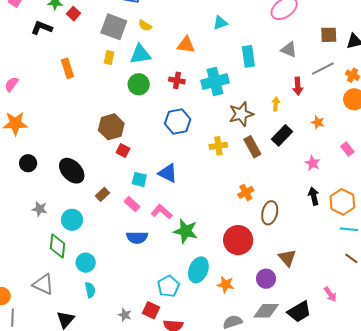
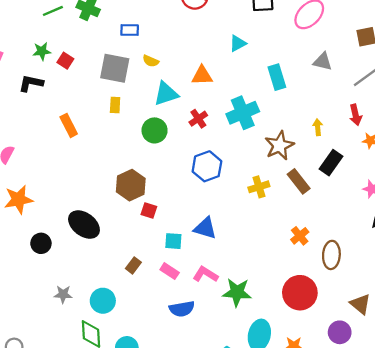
cyan triangle: (140, 54) -> (166, 94), moved
red cross: (177, 80) -> (198, 119), turned -35
red arrow: (298, 86) -> (356, 115), moved
black ellipse: (72, 171) -> (84, 225), moved

